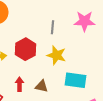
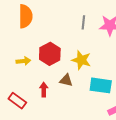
gray line: (52, 27) -> (83, 22), moved
brown triangle: (41, 86) -> (66, 80), moved

